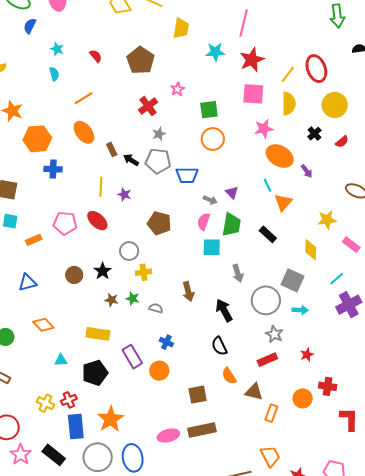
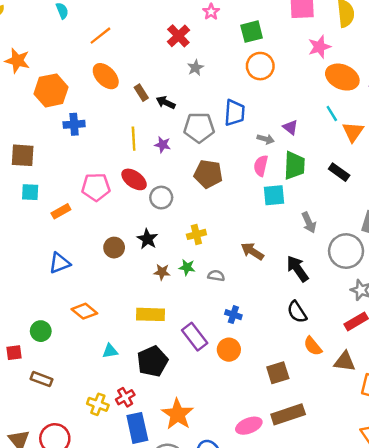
gray pentagon: (158, 161) -> (199, 127), moved
blue trapezoid: (187, 175) -> (235, 113), turned -80
gray circle: (129, 251) -> (161, 198), moved
brown arrow: (188, 292) -> (252, 251), turned 144

